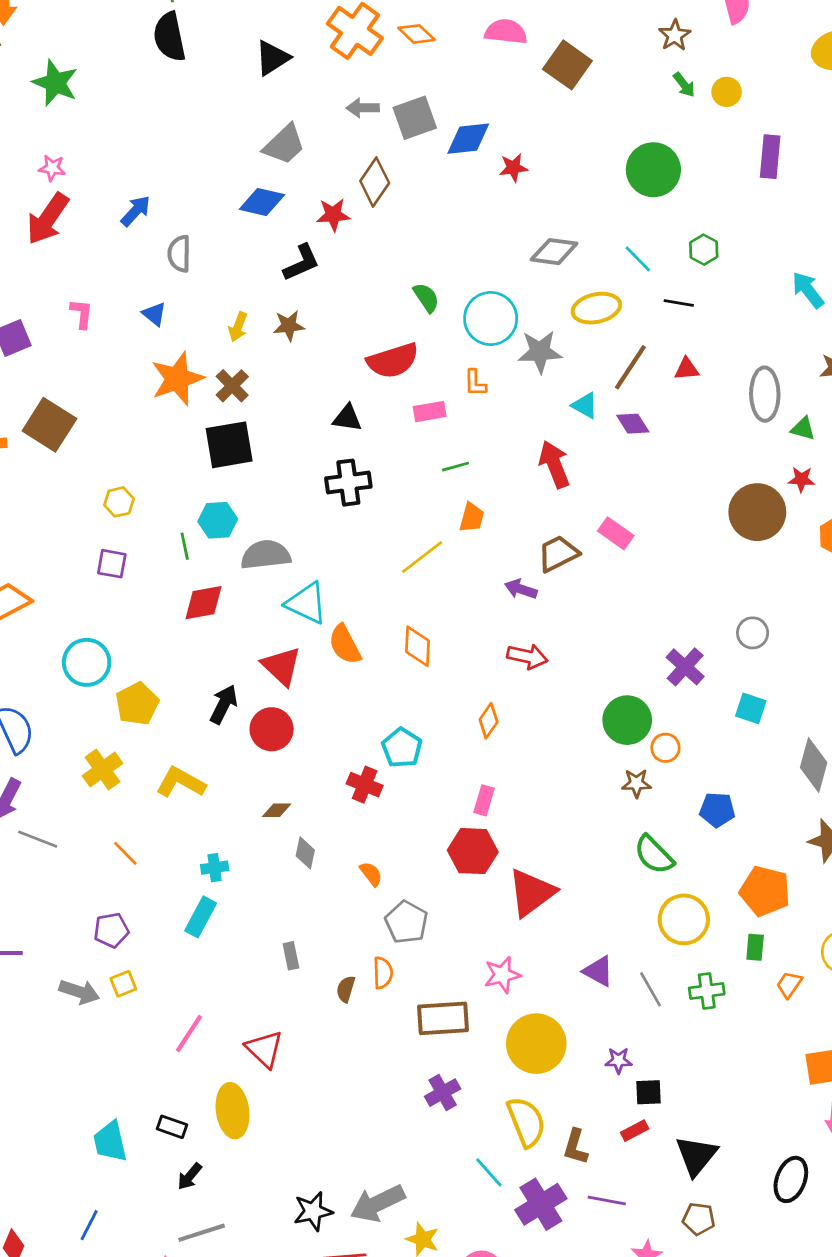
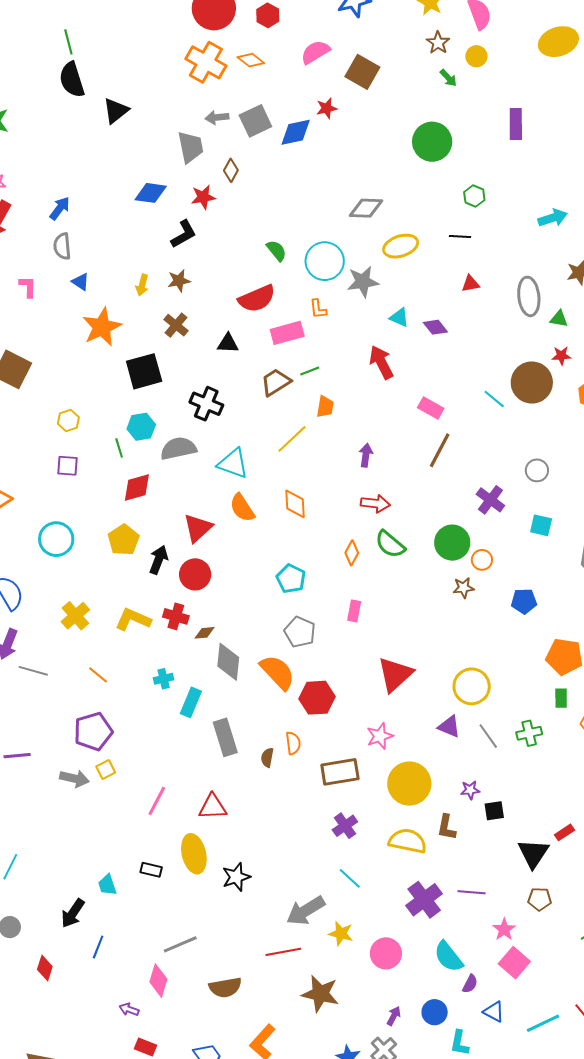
pink semicircle: (506, 32) -> (315, 52), turned -32
black triangle: (272, 58) -> (116, 111), moved
yellow circle: (727, 92) -> (476, 56), moved
gray trapezoid: (284, 144) -> (191, 147), moved, turned -52
red star: (513, 168) -> (327, 108), moved
brown diamond: (375, 182) -> (231, 170), size x0.7
gray semicircle: (179, 254) -> (62, 246), moved
cyan line: (638, 259) -> (494, 399), moved
cyan arrow: (808, 290) -> (553, 218), turned 116
brown line: (630, 367) -> (440, 450), moved
brown cross: (232, 386) -> (176, 325), moved
pink rectangle: (430, 412) -> (287, 333), size x1.4
black cross: (348, 483) -> (206, 404), moved, turned 36
brown trapezoid: (558, 554) -> (276, 382), moved
purple arrow: (521, 589) -> (366, 455), turned 85
cyan triangle: (307, 603) -> (233, 463), moved
red triangle: (282, 666) -> (198, 528), turned 40
yellow pentagon: (137, 704) -> (124, 540), moved
red cross: (365, 785) -> (176, 616), moved
red hexagon: (473, 851) -> (317, 698), moved
gray diamond: (305, 853) -> (228, 662), size x1.6
green semicircle: (654, 855) -> (390, 544), moved
orange semicircle: (371, 874) -> (277, 672), size x2.0
cyan rectangle: (201, 917) -> (191, 702), moved
yellow circle: (684, 919) -> (472, 686), moved
gray pentagon: (406, 922) -> (300, 632), moved
purple pentagon: (111, 930) -> (93, 732), size x1.5
gray rectangle: (291, 956) -> (225, 737), size x1.8
red triangle: (264, 1049) -> (213, 807), turned -40
yellow semicircle: (526, 1122) -> (408, 841), turned -51
red rectangle: (635, 1131) -> (564, 832), moved
cyan trapezoid: (110, 1142) -> (107, 885), size x0.7
brown L-shape: (576, 1147) -> (447, 827), moved
cyan line: (489, 1172) -> (350, 878), moved
black arrow: (190, 1176) -> (73, 913), moved, size x1.4
black star: (313, 1211) -> (236, 877), moved

